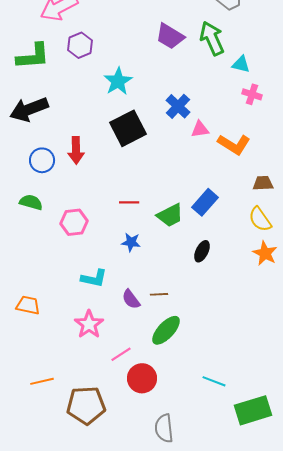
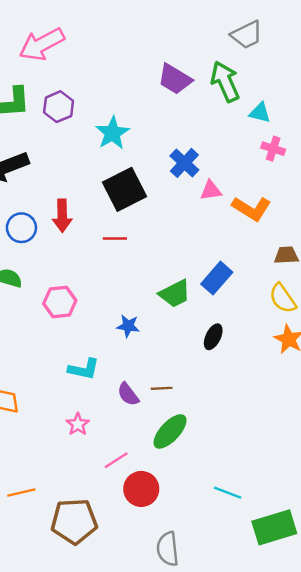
purple hexagon: (80, 45) -> (59, 107), moved
red line: (129, 202) -> (115, 238), moved
pink star: (89, 324) -> (78, 424), size x0.7

